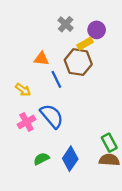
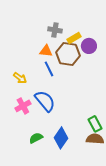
gray cross: (66, 24) -> (55, 30), moved, turned -32
purple circle: (97, 30) -> (89, 46), moved
orange triangle: (41, 59) -> (46, 51), moved

